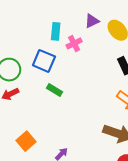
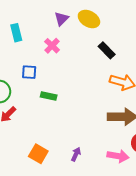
cyan rectangle: (56, 31) -> (16, 33), moved
blue square: (44, 61) -> (29, 72), size x0.7

